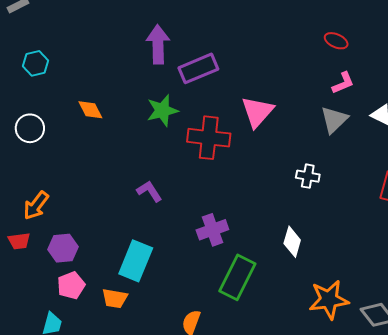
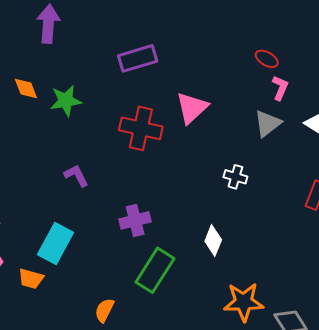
red ellipse: (336, 41) -> (267, 59), moved
purple arrow: (158, 44) -> (48, 24), moved
pink L-shape: (343, 83) -> (280, 88), turned -50
green star: (162, 111) -> (66, 101), moved

